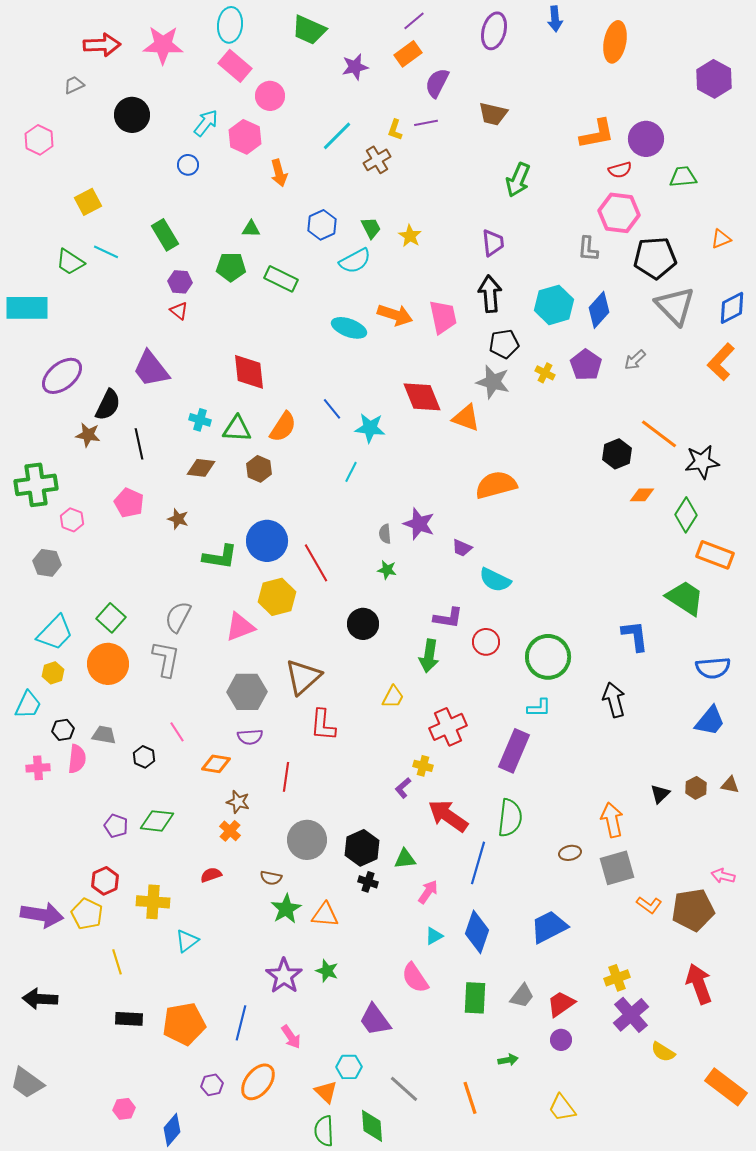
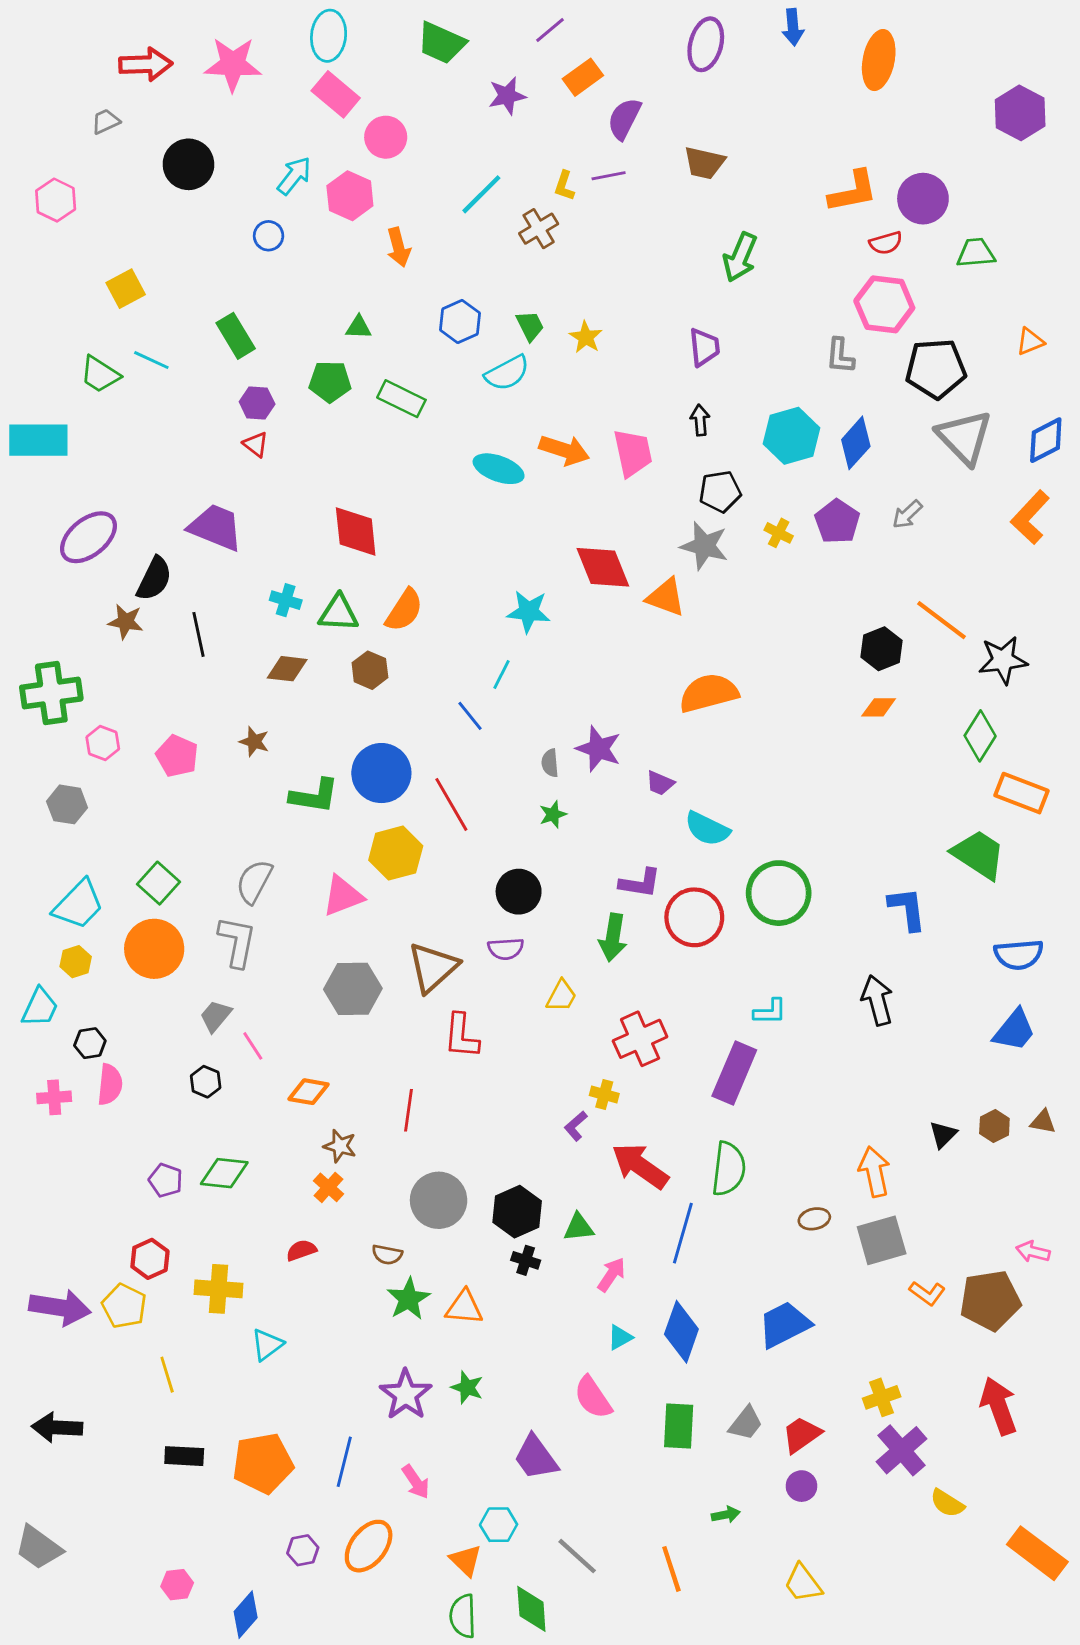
purple line: (414, 21) -> (550, 30), moved
black arrow: (490, 294) -> (700, 420), size x0.6
purple trapezoid: (151, 369) -> (216, 527), turned 150
blue line: (332, 409) -> (470, 716), moved
orange diamond: (642, 495) -> (879, 707), moved
pink pentagon: (129, 503) -> (177, 756), moved
green star: (387, 570) -> (553, 814), turned -30
red circle: (486, 642) -> (694, 917), size x1.5
green circle: (548, 657) -> (779, 893), moved
gray trapezoid: (104, 735) -> (216, 1016), moved, turned -60
purple semicircle: (250, 737) -> (506, 949), moved

